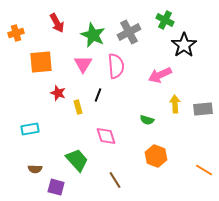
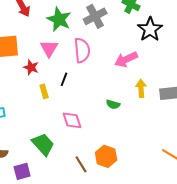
red star: (58, 93) -> (31, 67), moved
orange hexagon: (156, 156) -> (106, 156), moved
purple square: (56, 187) -> (22, 171), turned -30

